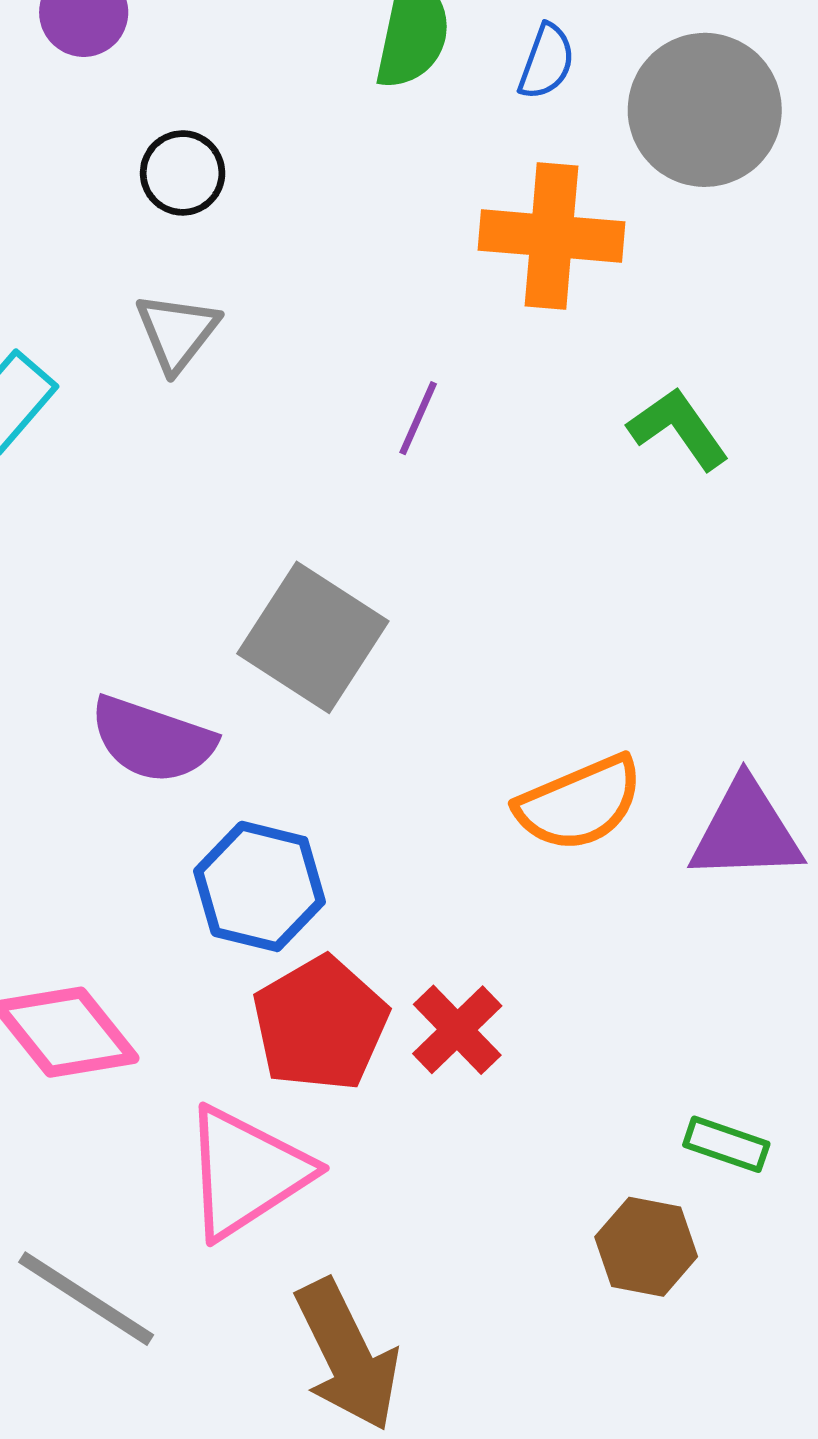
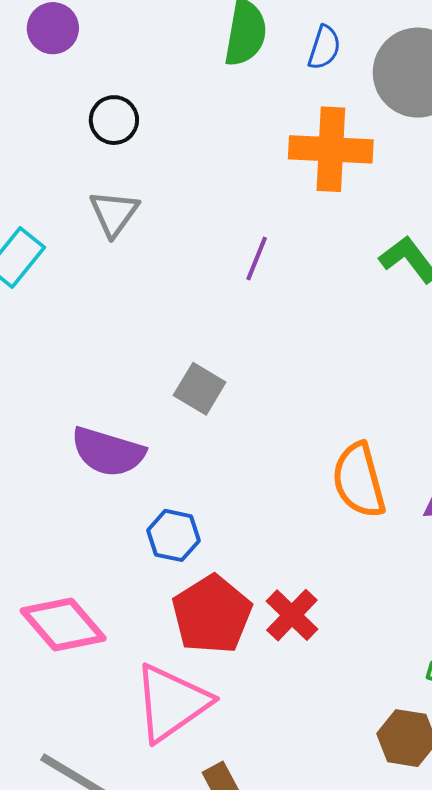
gray square: (313, 637) -> (200, 389), size x0.6
orange semicircle: (579, 803) -> (359, 480), turned 100
blue hexagon: (260, 886) -> (173, 535), size x0.7

